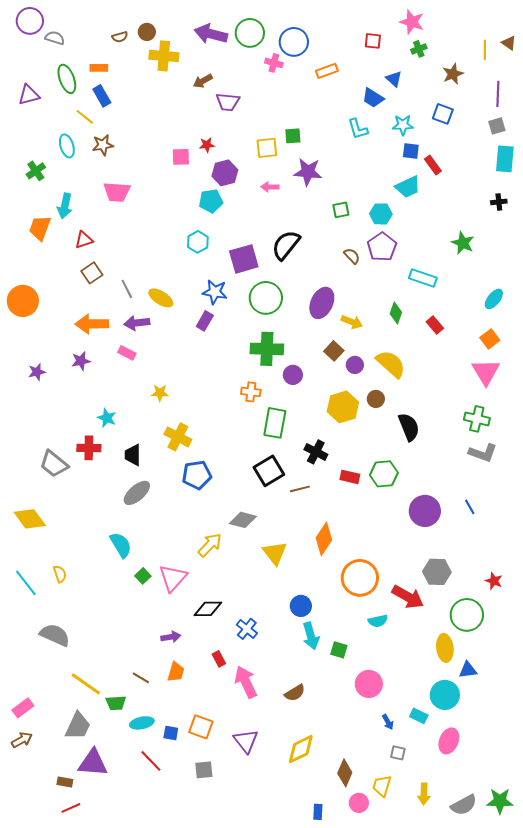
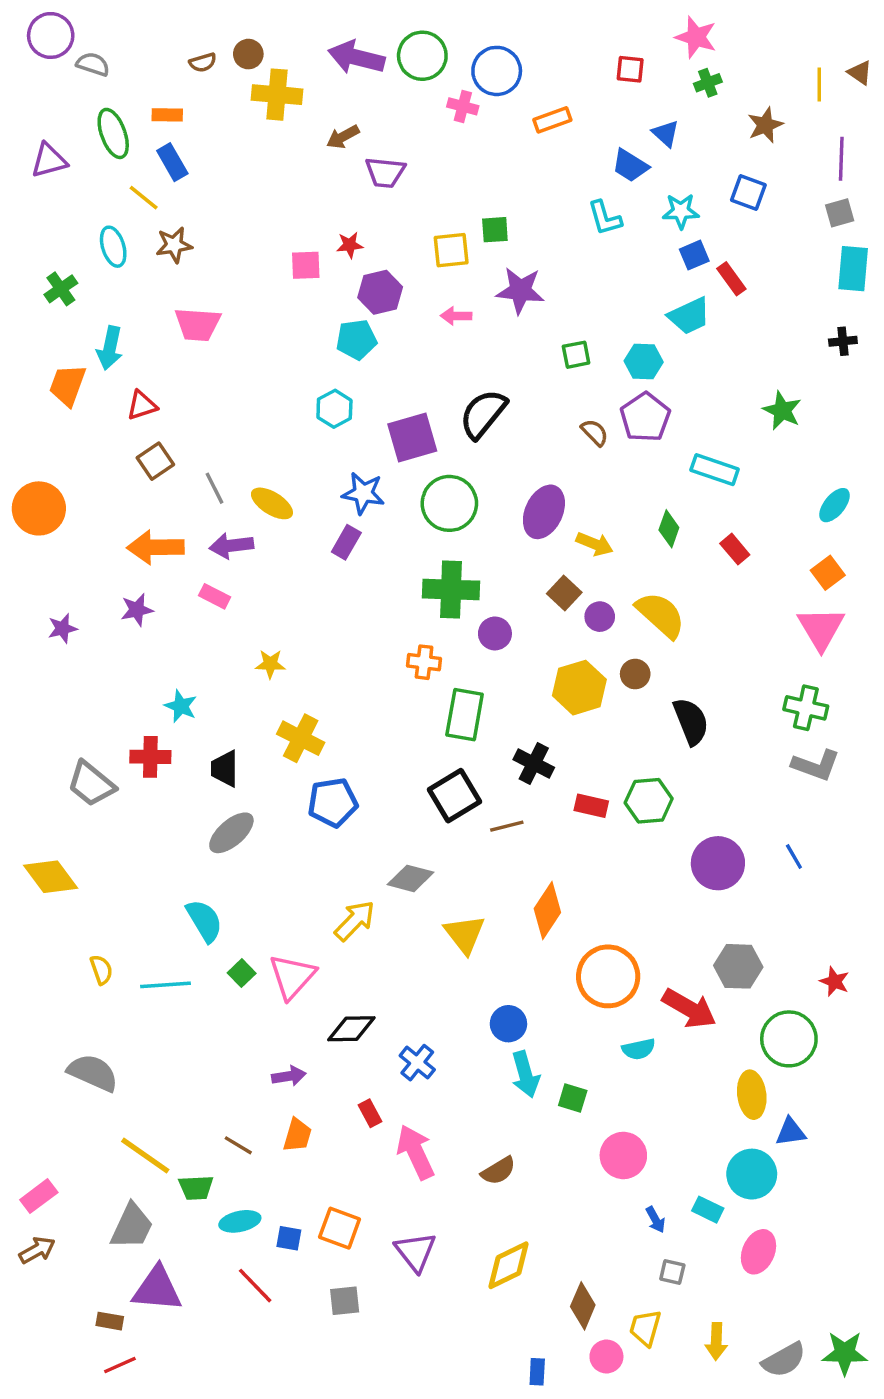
blue square: (411, 151) -> (694, 255), turned -30
cyan line: (26, 583) -> (166, 985), moved, turned -56

